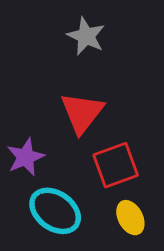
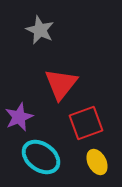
gray star: (86, 36) -> (40, 30), moved

